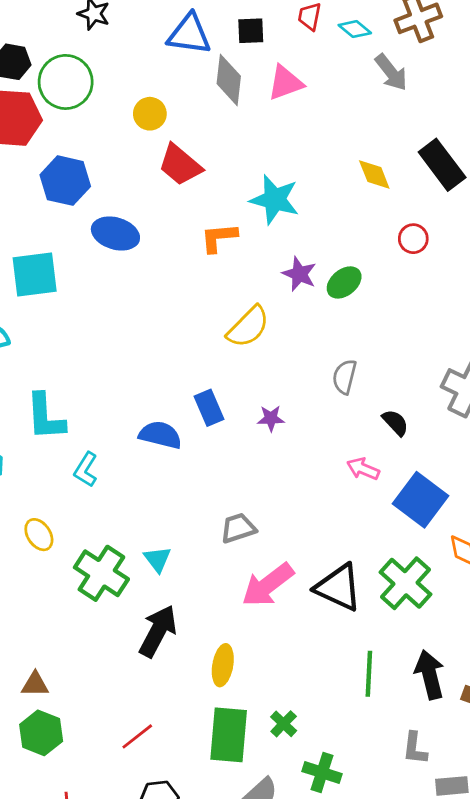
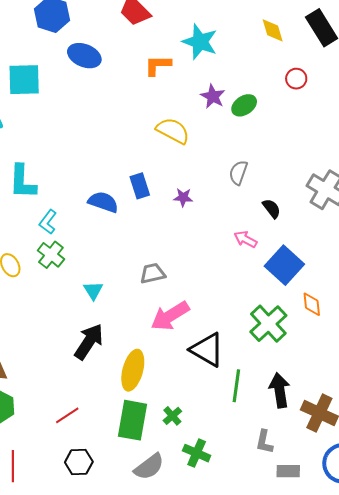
yellow semicircle: (248, 327) -> (173, 131), turned -112
green cross: (101, 573) -> (51, 255), moved, size x0.7
black triangle: (338, 587) -> (207, 350), moved
yellow ellipse: (223, 665) -> (133, 370), size x1.4

